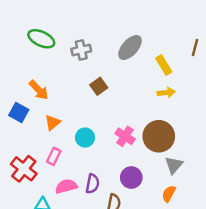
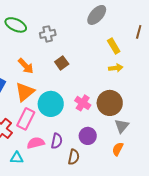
gray ellipse: (130, 48) -> (97, 15), moved
orange arrow: (39, 90) -> (26, 66), moved
orange triangle: (53, 123) -> (25, 92), size x1.5
cyan circle: (85, 138) -> (51, 104), size x1.6
pink rectangle: (54, 156) -> (26, 119), size x1.5

